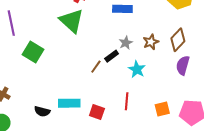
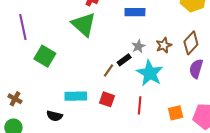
cyan star: (137, 69) -> (150, 73), size x1.5
cyan rectangle: (69, 103) -> (76, 96), moved
red square: (97, 112) -> (107, 99), moved

